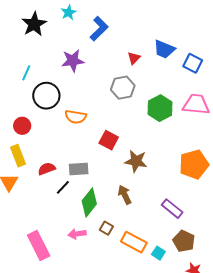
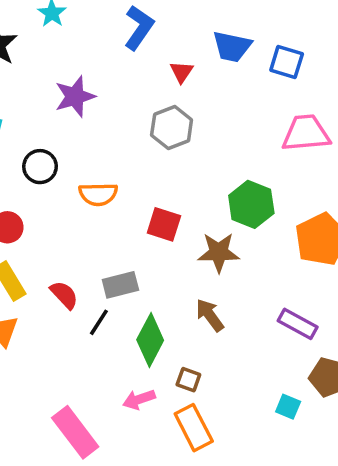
blue L-shape: (99, 29) -> (139, 28), moved
black circle: (46, 96) -> (40, 167), size x0.7
green hexagon: (160, 108) -> (251, 204), moved
red semicircle: (47, 169) -> (64, 295), turned 78
orange rectangle: (134, 242) -> (194, 428), moved, turned 45

